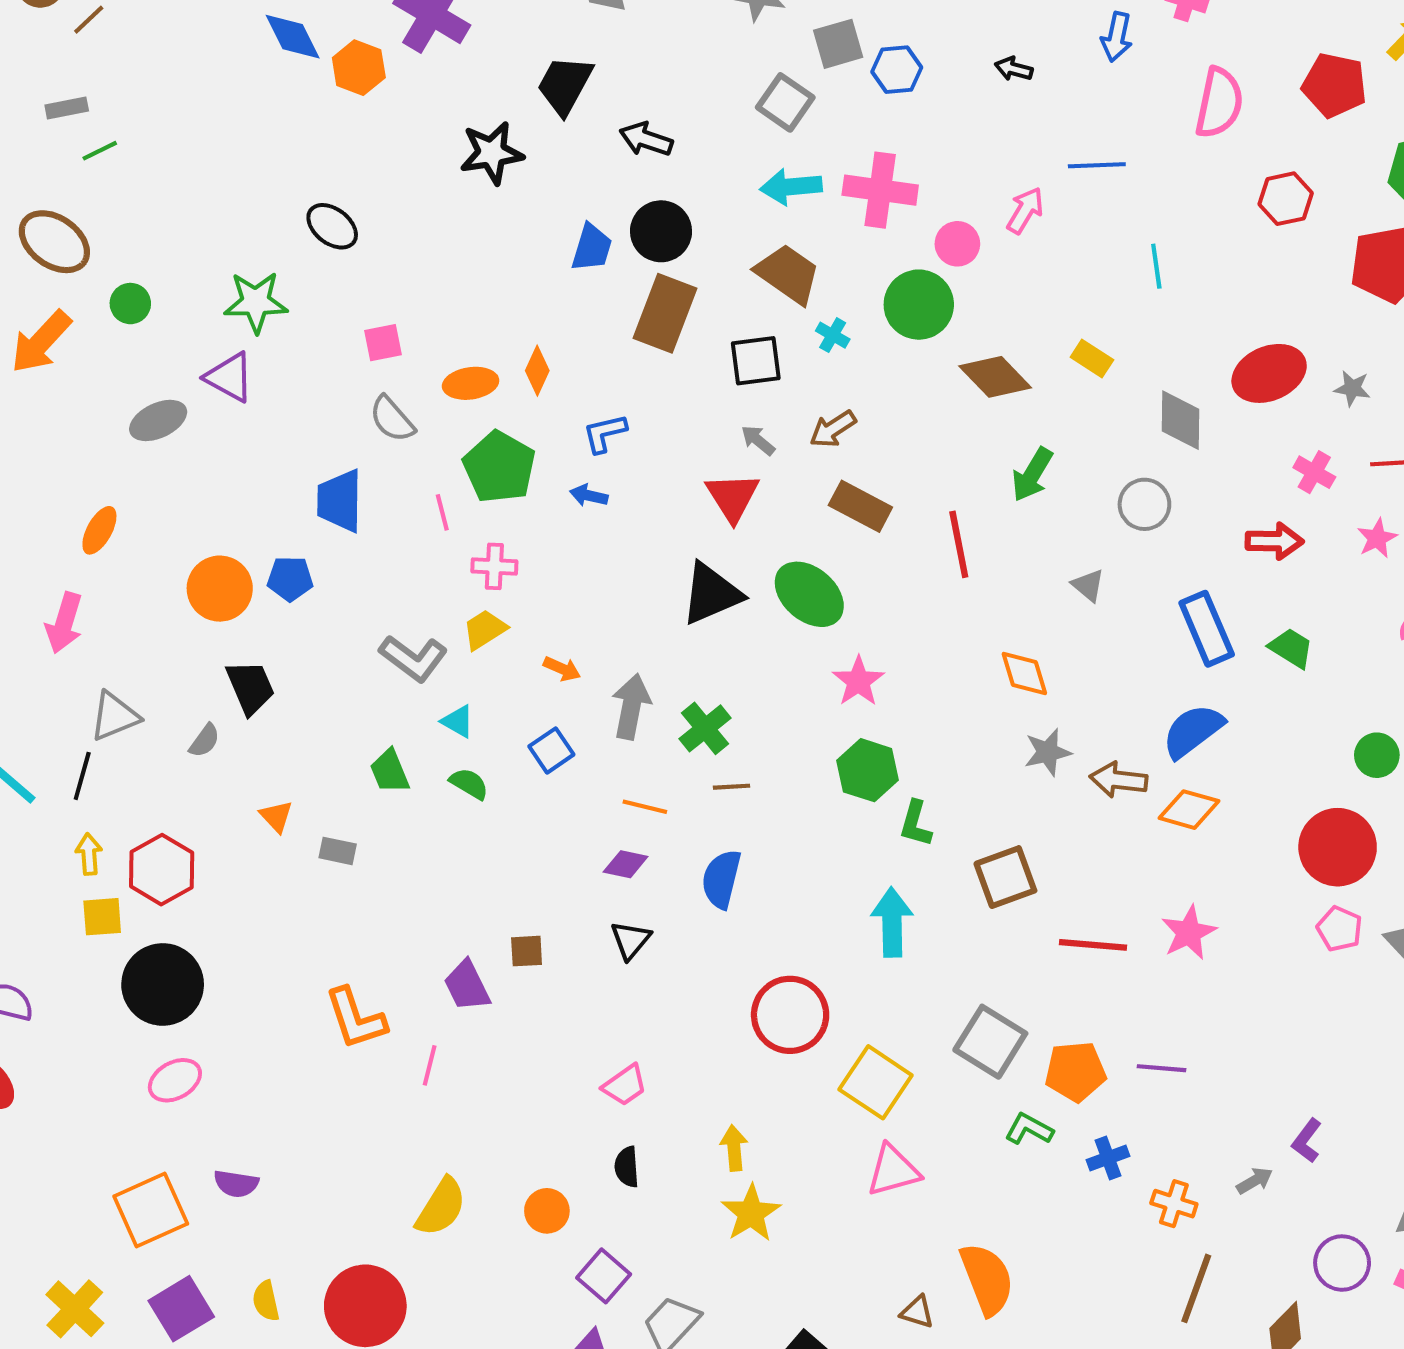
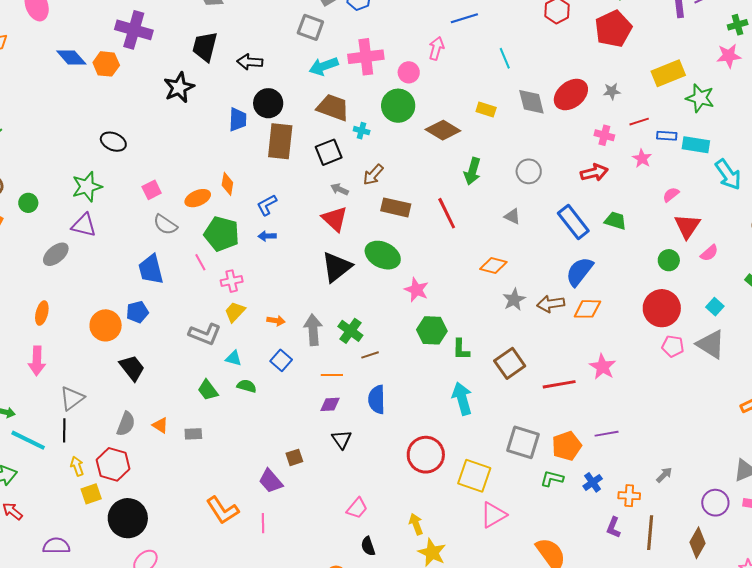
gray diamond: (1180, 420) -> (531, 102), moved
orange diamond: (1024, 674) -> (493, 266), turned -44
gray semicircle: (205, 741) -> (126, 424), moved, size x1.4
purple L-shape: (1307, 1141) -> (613, 527), moved

